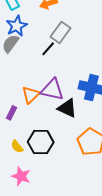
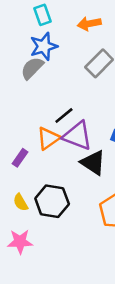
black line: (48, 49) -> (64, 115), moved
pink star: (21, 176) -> (20, 242), turned -30

